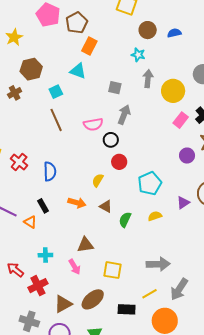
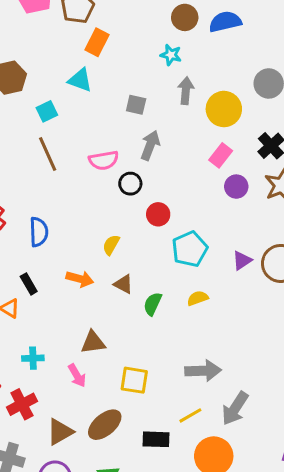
blue semicircle: (174, 33) -> (225, 22), size x1.5
pink rectangle: (181, 120) -> (221, 155), moved
purple circle: (187, 156) -> (236, 187), moved
red circle: (119, 162) -> (158, 214), moved
purple triangle: (183, 203) -> (242, 260), moved

